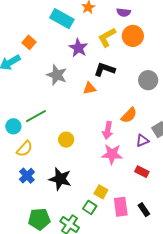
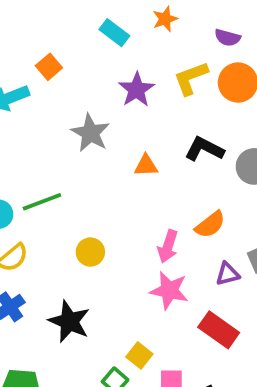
cyan rectangle: (62, 19) -> (114, 33), size x0.7
black L-shape: (105, 69) -> (204, 149), moved
red rectangle: (142, 172) -> (219, 330), size x1.5

